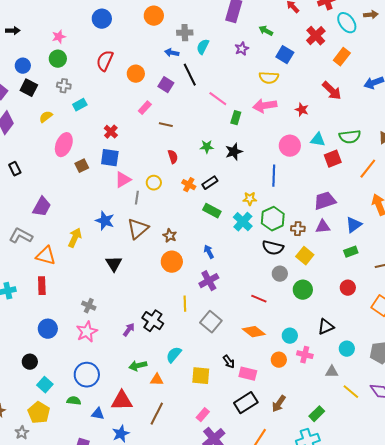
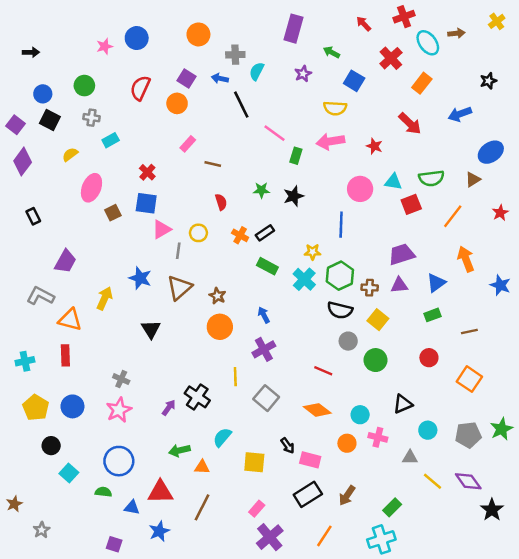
pink star: (59, 37) -> (105, 46), moved
purple square: (166, 85) -> (187, 78), moved
yellow pentagon: (39, 413) -> (36, 408), moved

